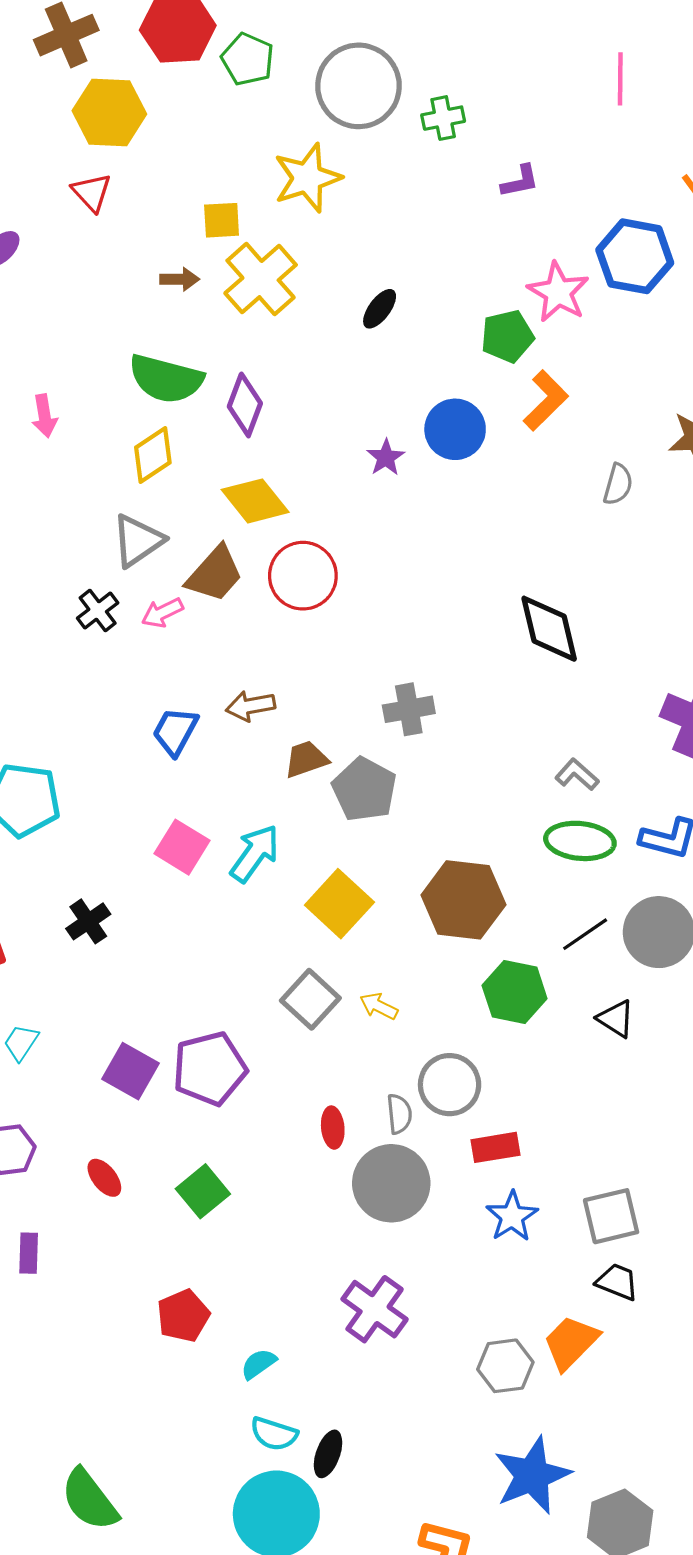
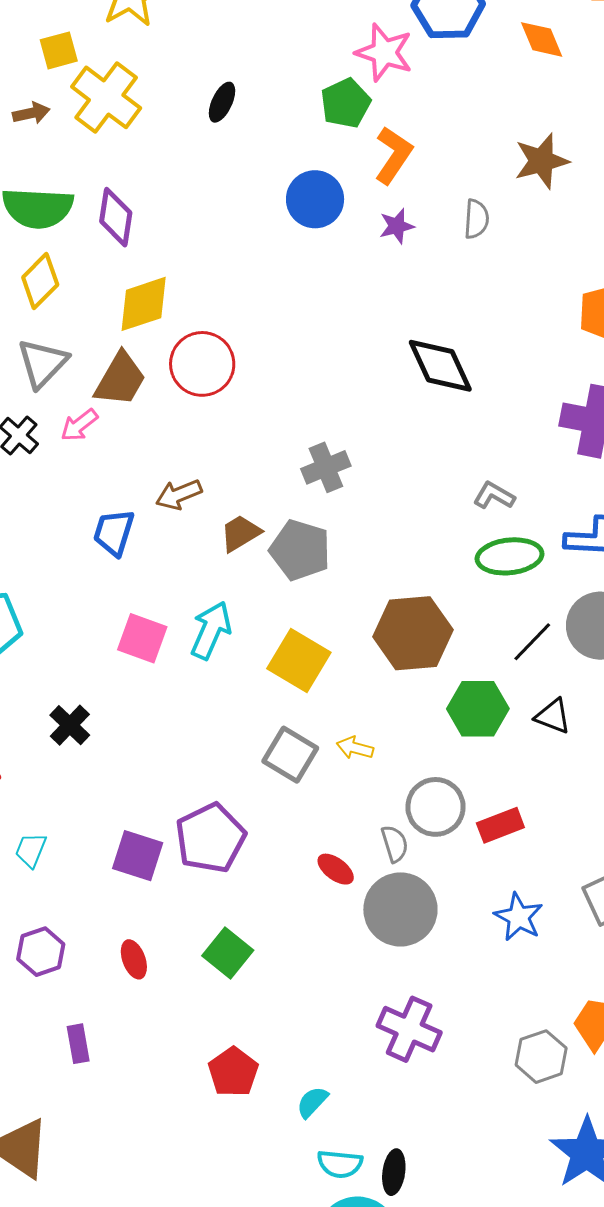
purple star: (386, 457) -> (397, 226), moved, turned 30
yellow diamond: (255, 501) -> (144, 304), turned -58
black triangle: (616, 1019) -> (553, 716), moved
red ellipse: (333, 1128) -> (336, 869), turned -36
red rectangle: (495, 1147) -> (500, 825), moved
red ellipse: (104, 1178) -> (134, 959), turned 30

